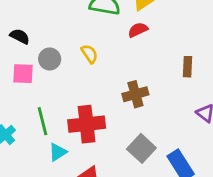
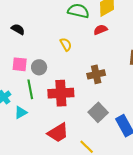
gray circle: (50, 59) -> (39, 67), moved
pink square: (23, 74) -> (20, 64), moved
cyan triangle: (58, 152) -> (21, 112), moved

